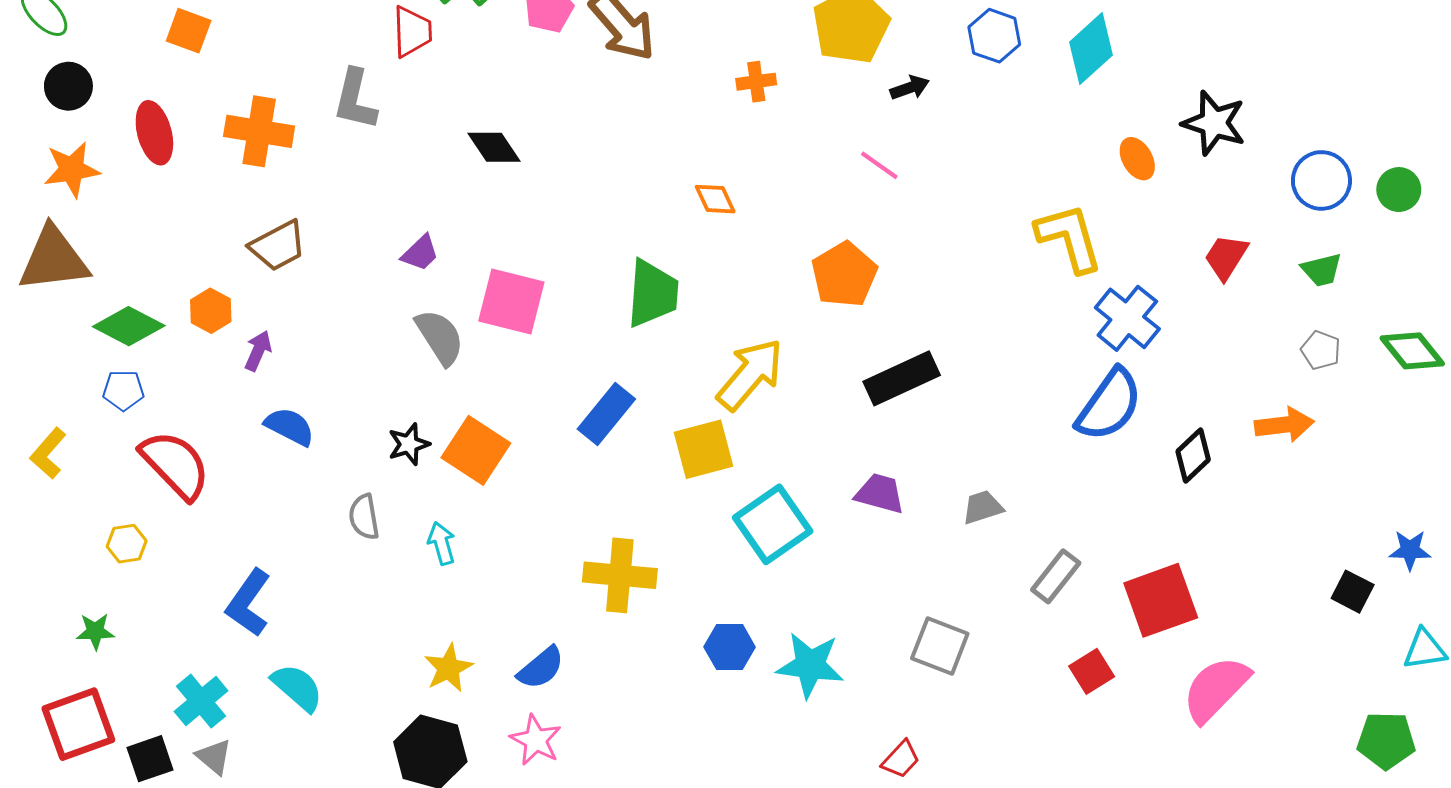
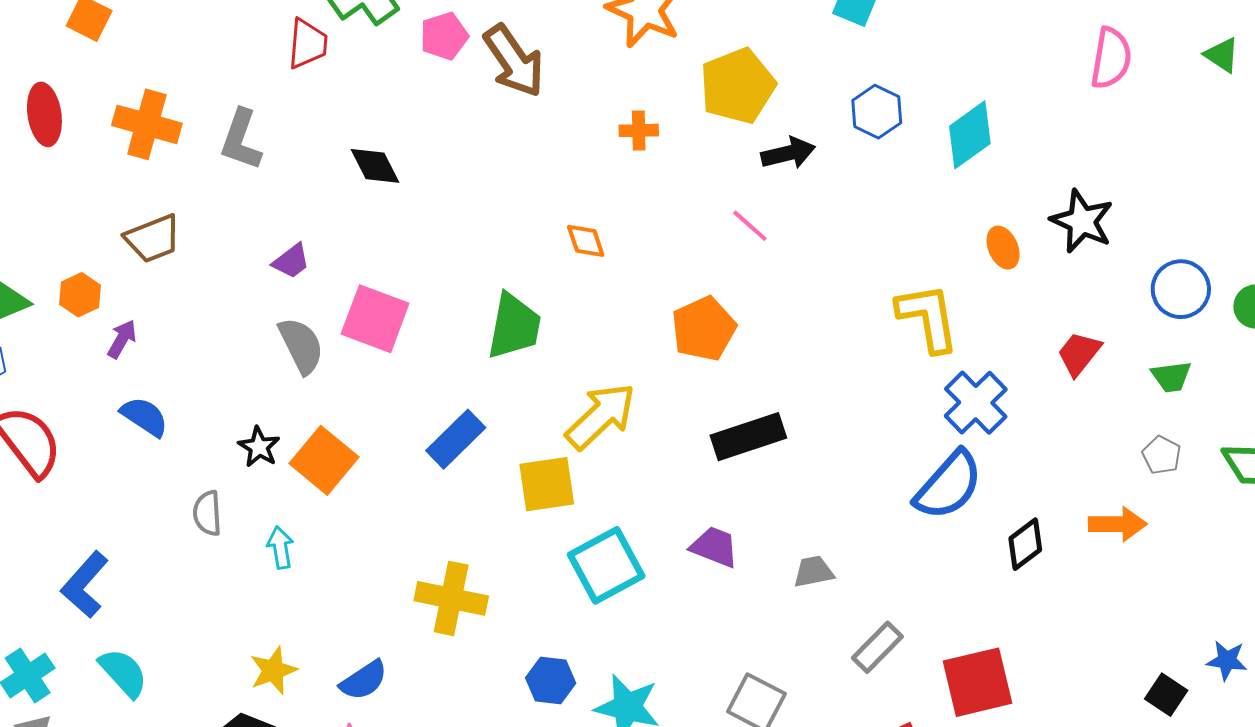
black arrow: (910, 88) -> (788, 153), size x1.4
gray L-shape: (355, 99) -> (241, 140), moved
black star: (409, 444) -> (259, 447), turned -30

